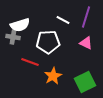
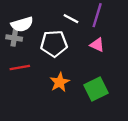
red line: (30, 62) -> (20, 67), moved, turned -30

